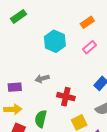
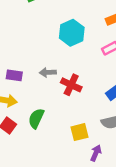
red cross: (66, 97) -> (71, 85), moved

